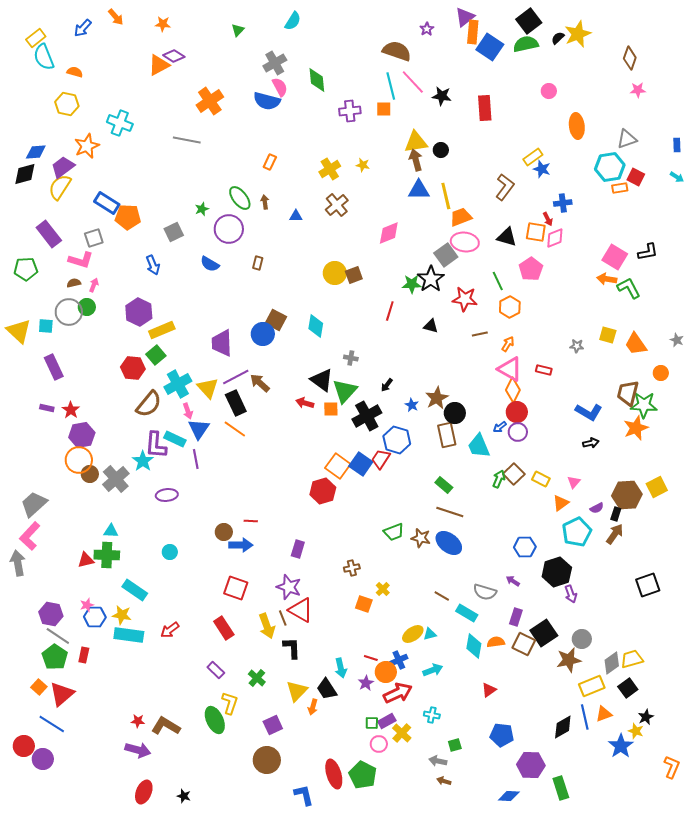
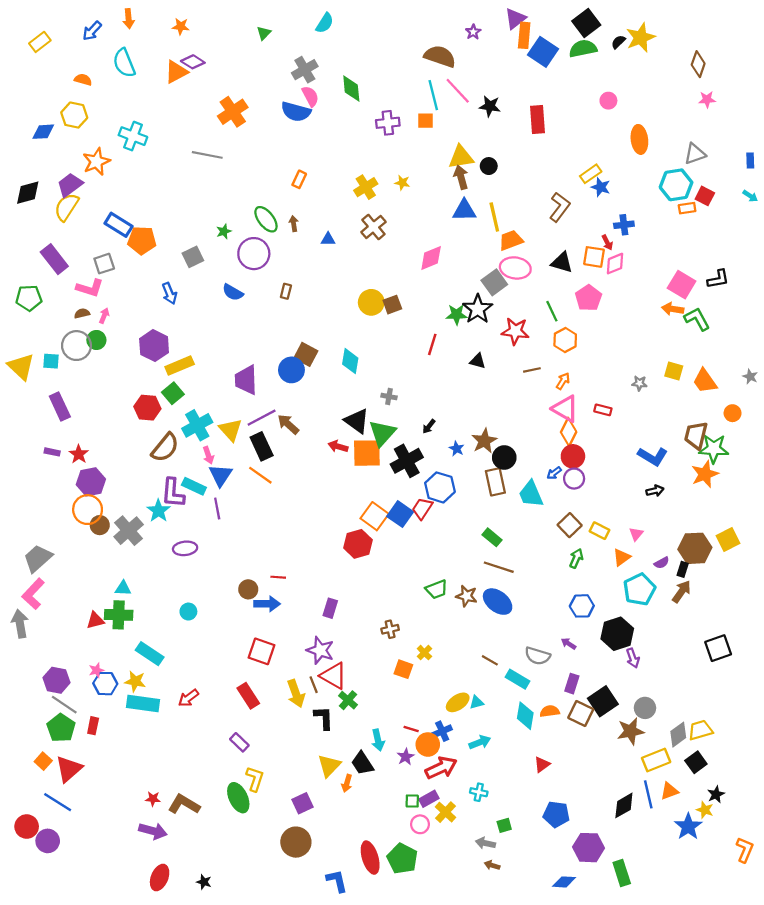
orange arrow: (116, 17) -> (129, 19), turned 36
cyan semicircle: (44, 57) -> (124, 63), moved
blue diamond: (36, 152) -> (43, 132), moved
orange square: (331, 409) -> (367, 453), size x1.8
green arrow: (499, 479) -> (576, 558), moved
green cross: (257, 678) -> (348, 700), moved

